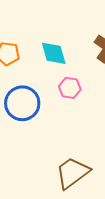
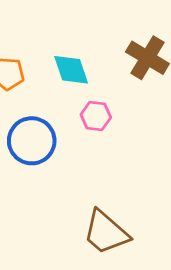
brown trapezoid: (72, 173) -> (106, 232), turned -99

